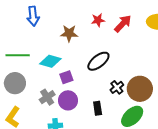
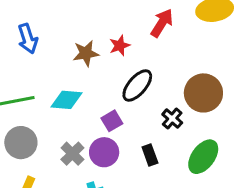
red star: (98, 20) -> (120, 46), moved
purple square: (66, 77) -> (112, 121), moved
brown circle: (140, 89) -> (203, 93), moved

